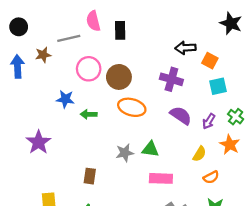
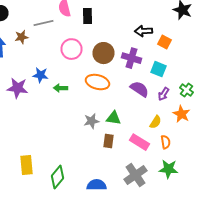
pink circle: (89, 69) -> (72, 49), moved
brown circle: (119, 77) -> (104, 53), moved
cyan square: (218, 86) -> (158, 69), moved, turned 35
purple star: (38, 142) -> (18, 88), moved, turned -30
brown rectangle: (90, 176) -> (108, 141), moved
orange semicircle: (211, 177) -> (166, 142), turned -72
pink rectangle: (161, 178) -> (140, 142), moved, turned 30

